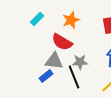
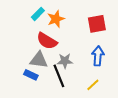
cyan rectangle: (37, 19) -> (38, 14), moved
blue rectangle: (46, 76) -> (31, 75), turned 64

